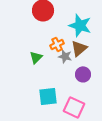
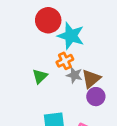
cyan star: (80, 25) -> (71, 36), moved
brown triangle: (79, 48) -> (91, 79), moved

